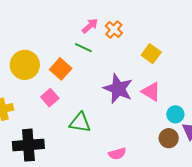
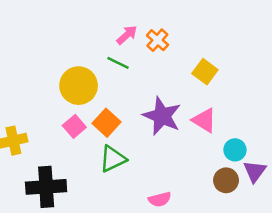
yellow circle: (25, 65) -> (79, 86), moved
orange square: (61, 69) -> (107, 123), moved
green triangle: (80, 123) -> (113, 159), turned -35

